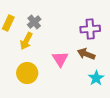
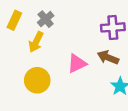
pink triangle: (60, 59) -> (77, 63), turned 36

